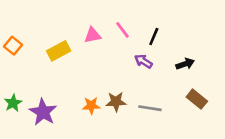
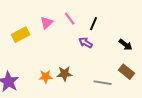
pink triangle: (93, 35) -> (47, 23), turned -32
black arrow: (185, 64) -> (126, 45), moved, turned 56
gray line: (150, 108) -> (103, 83), moved

